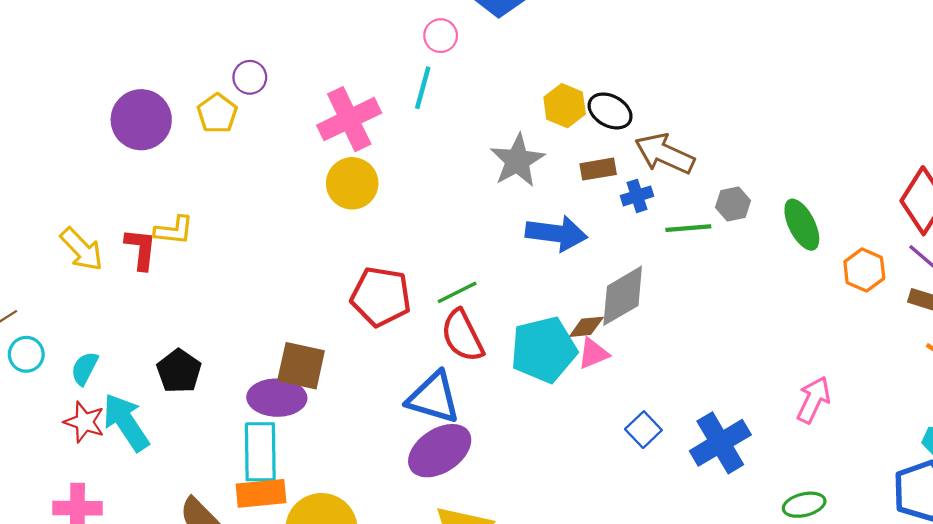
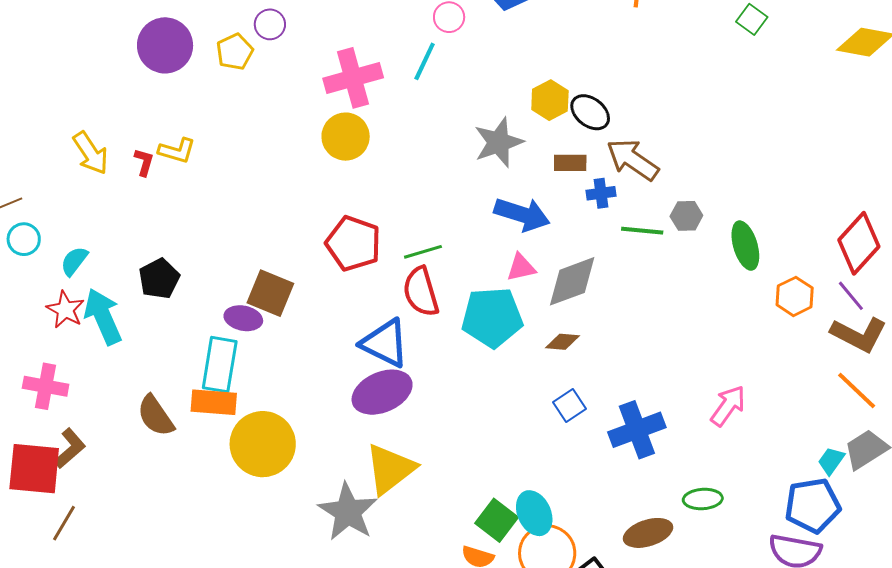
red L-shape: (141, 249) -> (144, 162), size x0.7
brown diamond: (586, 327) -> (562, 342), moved
pink triangle: (593, 353) -> (521, 267), moved
purple ellipse: (277, 398) -> (243, 318), size x0.7

